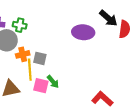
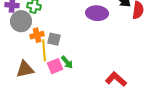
pink square: (41, 86) -> (55, 66), turned -35

